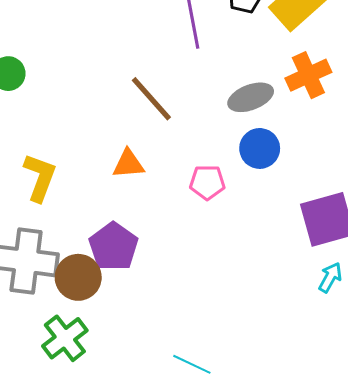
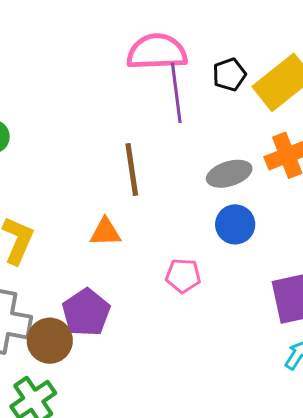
brown line: (151, 99) -> (132, 169), turned 30
pink pentagon: (207, 182) -> (183, 276), moved

